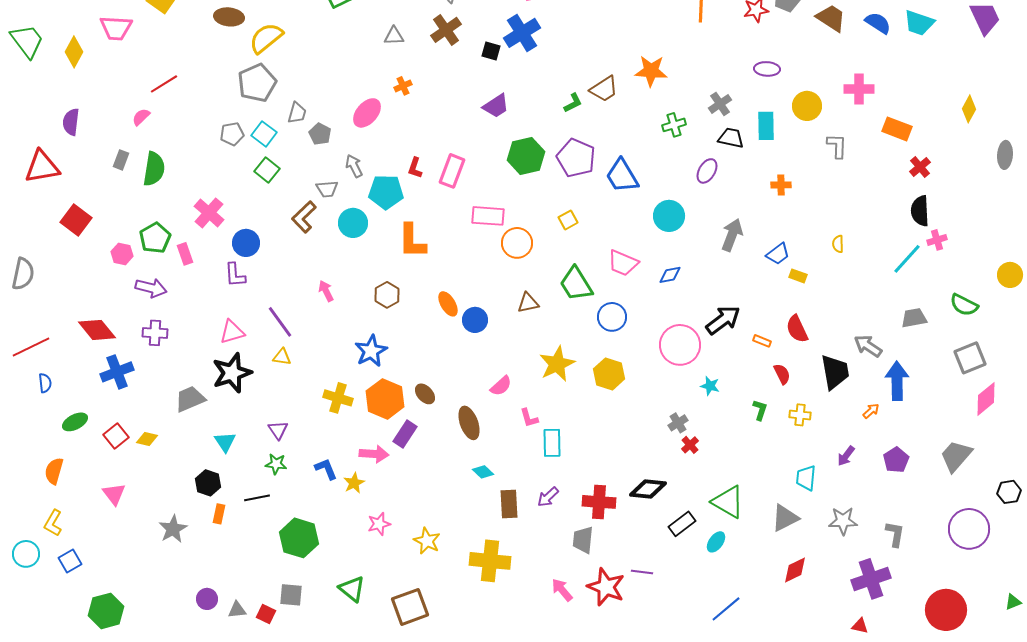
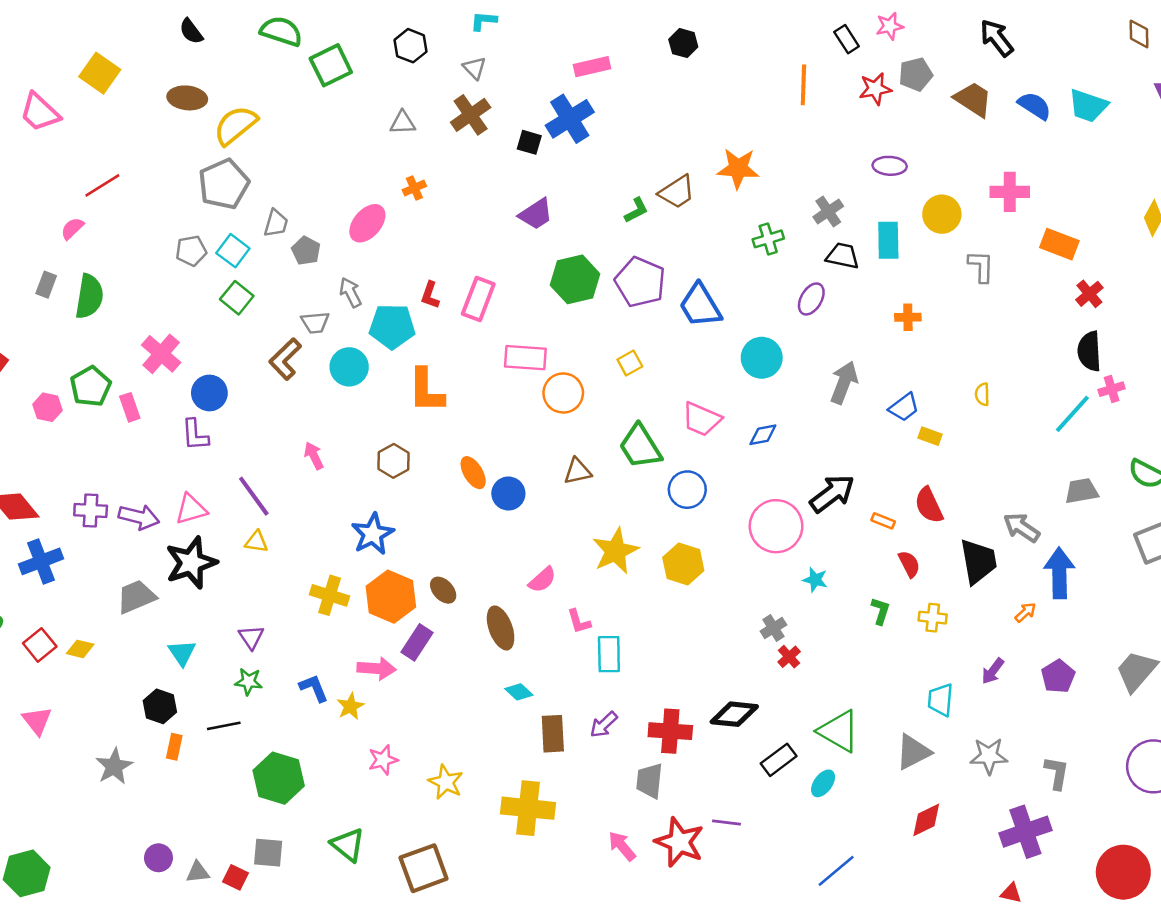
pink trapezoid: (116, 28) -> (40, 112), turned 40
purple arrow: (151, 288) -> (139, 517), moved

